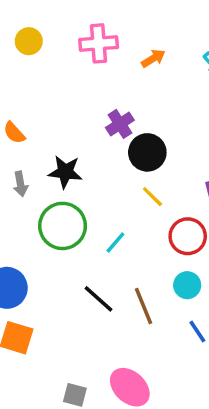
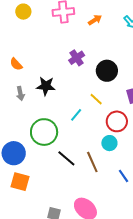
black circle: (147, 152) -> (107, 71), moved
green circle: (63, 226) -> (44, 132), moved
cyan line: (115, 243) -> (76, 115), moved
cyan circle: (187, 285) -> (109, 143), moved

